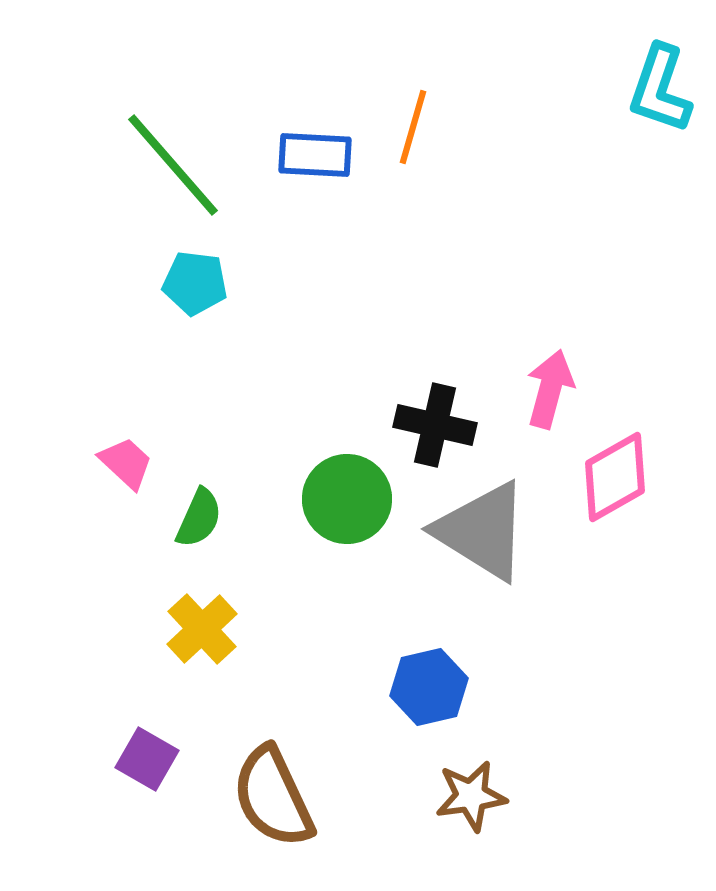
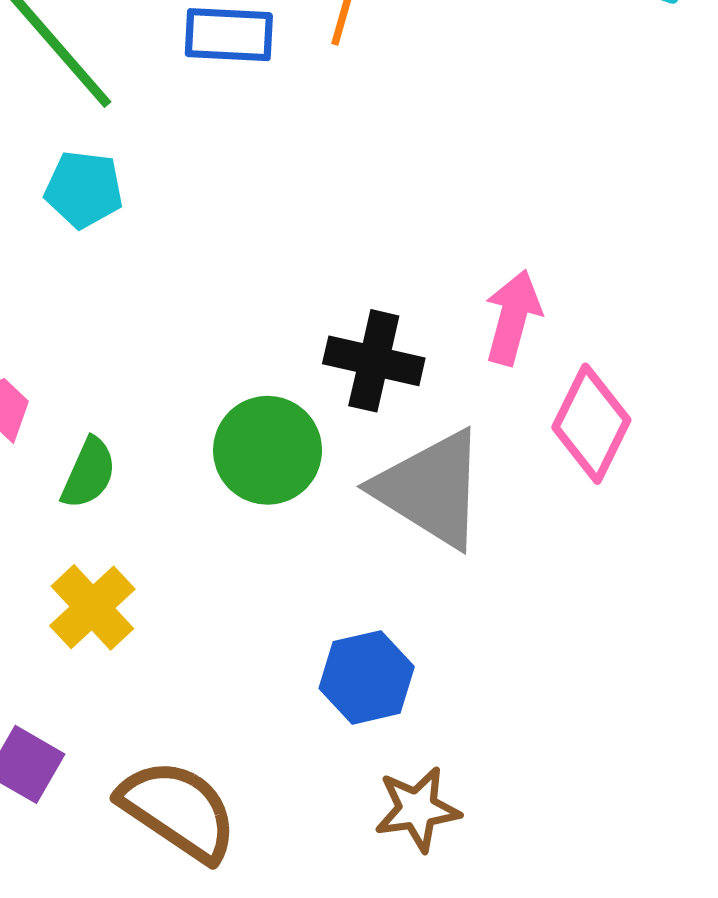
pink diamond: (615, 477) -> (591, 424), turned -34
brown semicircle: (273, 797) -> (178, 810), turned 149

